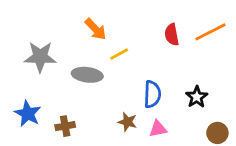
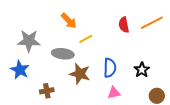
blue star: (28, 114) -> (20, 70), moved
brown star: (127, 122) -> (80, 74), moved, size x1.5

